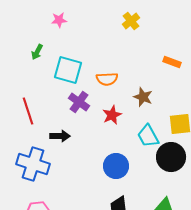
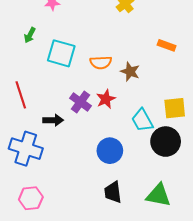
brown star: (143, 97) -> (130, 72), moved
purple cross: (79, 102) -> (80, 102), moved

